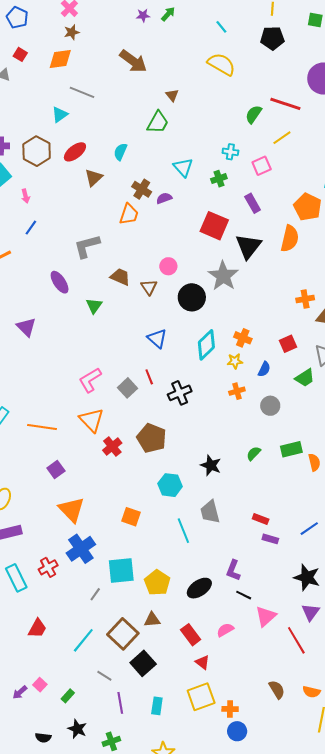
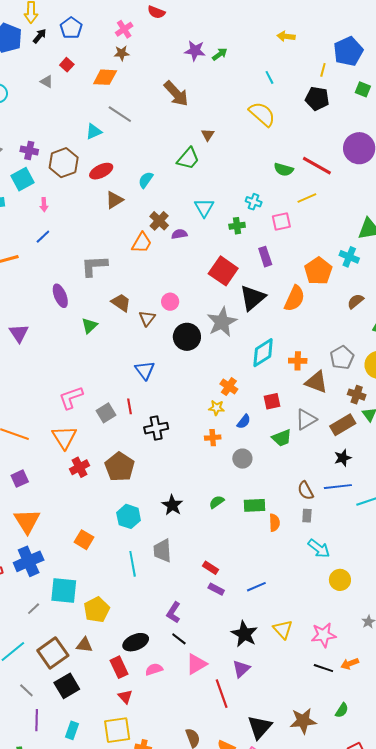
purple star: (143, 15) -> (195, 51), size x1.5
green semicircle: (254, 114) -> (284, 170), turned -120
cyan diamond: (206, 345) -> (263, 353), moved
black ellipse: (199, 588) -> (136, 642), moved

